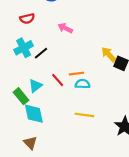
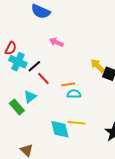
red semicircle: (27, 19) -> (11, 48), moved, turned -48
cyan cross: (24, 48) -> (18, 62), turned -36
red line: (58, 80) -> (43, 79), moved
cyan diamond: (34, 114) -> (60, 129), moved

